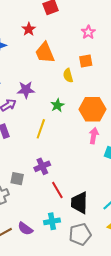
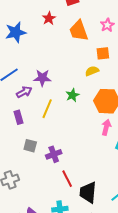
orange trapezoid: (45, 53) -> (79, 31), moved
yellow semicircle: (68, 75) -> (92, 71), moved, turned 80
yellow line: (41, 129) -> (47, 109), moved
gray square: (17, 179) -> (30, 146), moved

